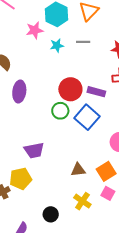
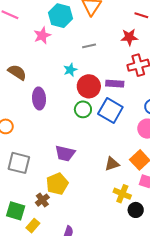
gray line: (83, 42) -> (89, 46), moved
cyan star: (57, 45) -> (70, 70), moved
purple trapezoid: (34, 150) -> (65, 153), turned 35
black circle: (51, 214) -> (136, 210), moved

